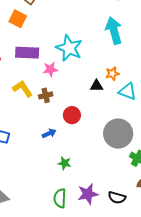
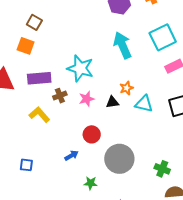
pink star: (50, 69) -> (87, 99), moved
brown cross: (46, 95) -> (60, 96), moved
gray circle: (118, 134) -> (119, 159), moved

